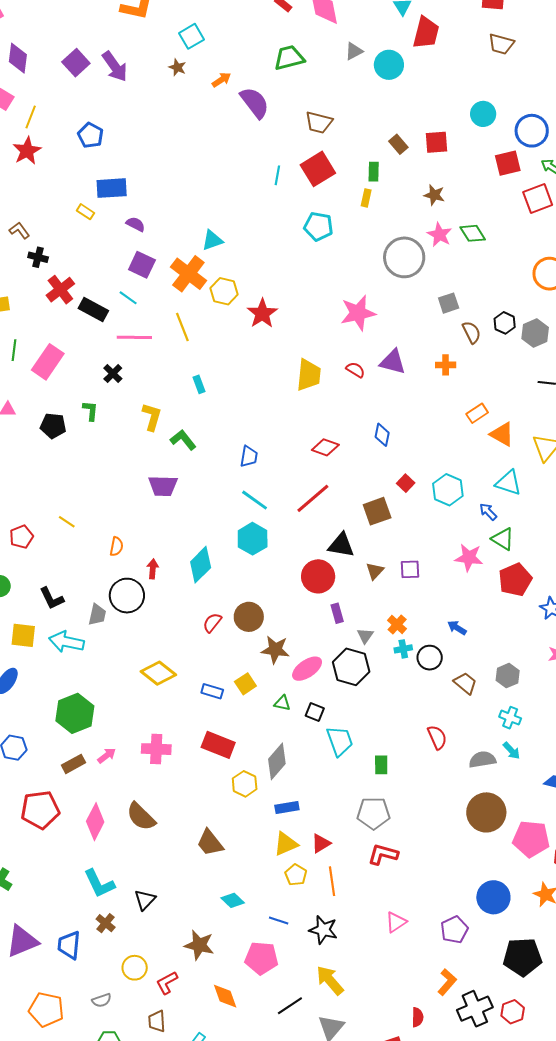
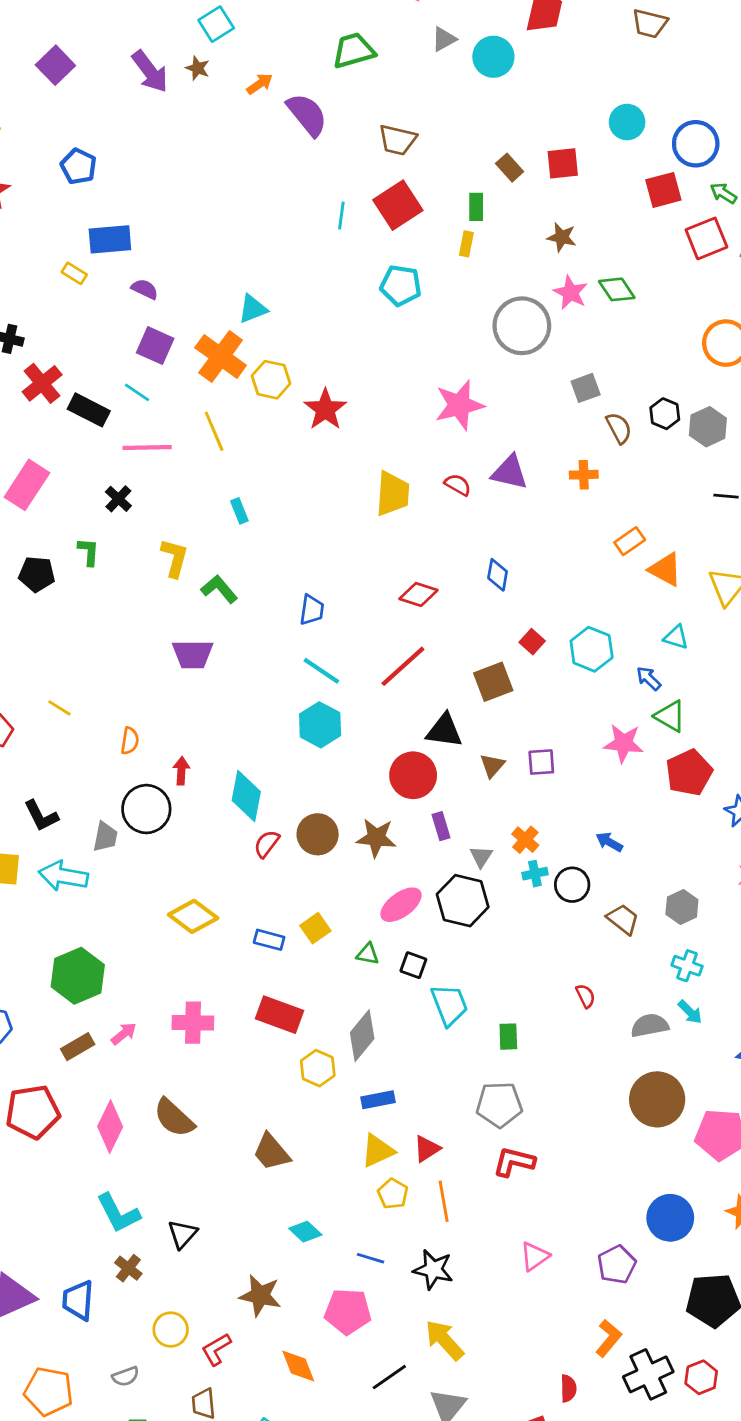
purple arrow: (115, 67) -> (150, 71), moved
cyan triangle: (508, 483) -> (676, 637), size x0.7
cyan diamond: (201, 565) -> (246, 796), moved, turned -33
brown star: (275, 650) -> (376, 838), moved
red semicircle: (437, 737) -> (585, 996), size x0.7

